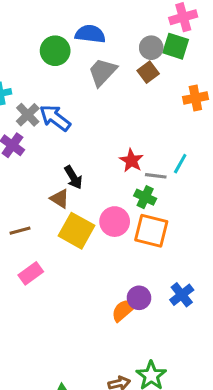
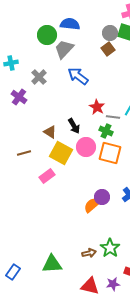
gray trapezoid: (102, 72) -> (64, 49), moved
gray cross: (28, 115) -> (39, 77), moved
blue arrow: (55, 118) -> (78, 76), moved
black arrow: (73, 177) -> (74, 126), moved
pink rectangle: (31, 273) -> (47, 176), moved

